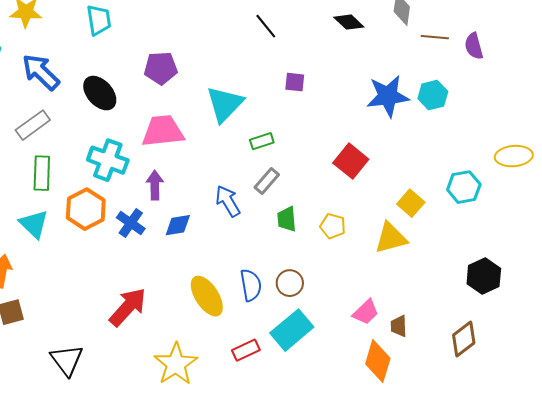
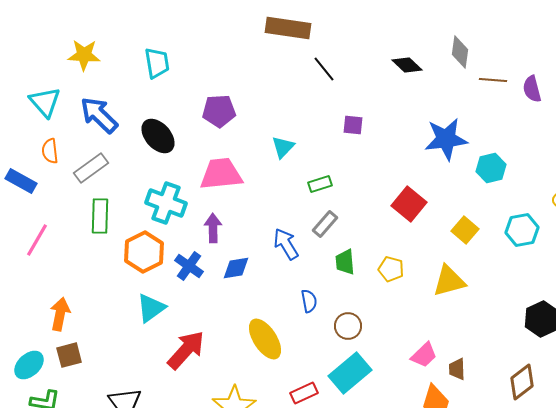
cyan hexagon: (433, 95) -> (491, 168), moved
cyan triangle: (225, 104) -> (283, 147), size x0.6
yellow square: (411, 203) -> (465, 230), moved
cyan triangle: (34, 224) -> (151, 308), moved, turned 40
blue semicircle: (251, 285) -> (309, 301), moved, size x0.7

